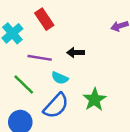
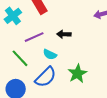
purple line: (40, 58) -> (34, 37), turned -36

